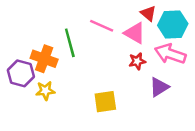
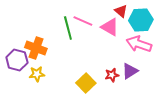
green line: (70, 43) -> (68, 28), moved
red star: (137, 61) -> (112, 75), moved
yellow square: (105, 102) -> (86, 83), turned -36

